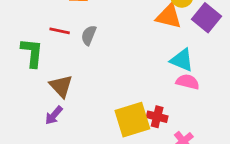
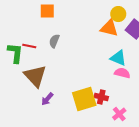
red line: (60, 31) -> (29, 46), moved
brown triangle: (61, 86) -> (35, 76), size x1.4
purple arrow: (54, 115) -> (47, 99), moved

